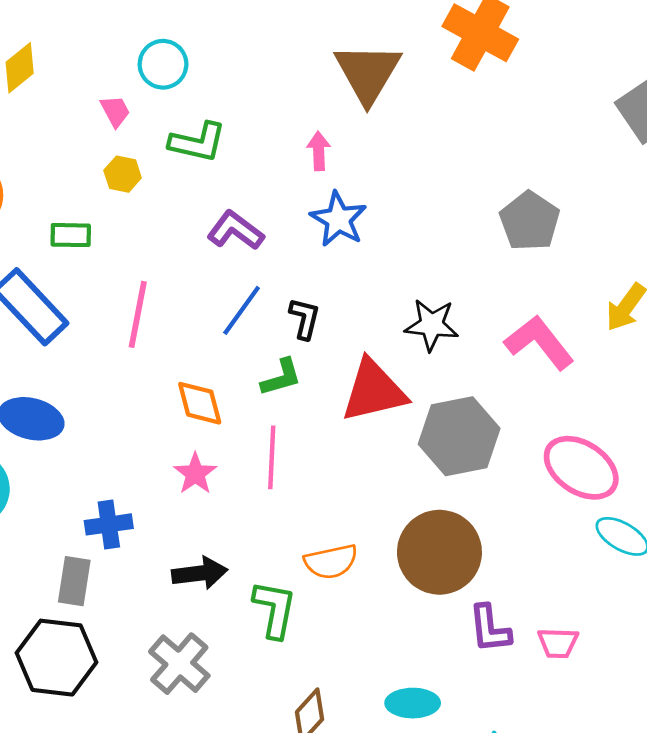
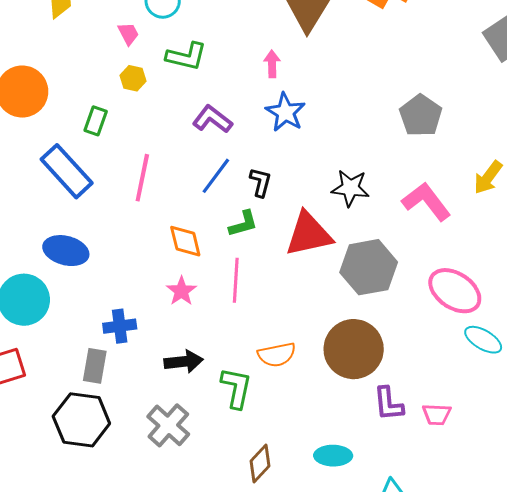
green rectangle: (71, 235) -> (96, 121), turned -72

